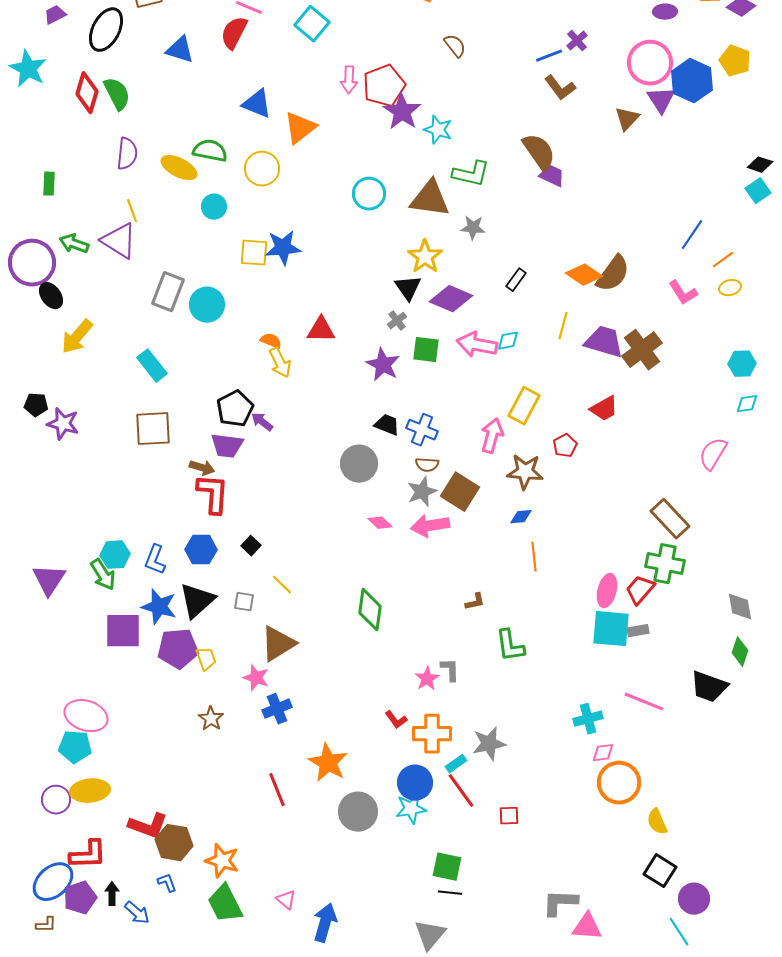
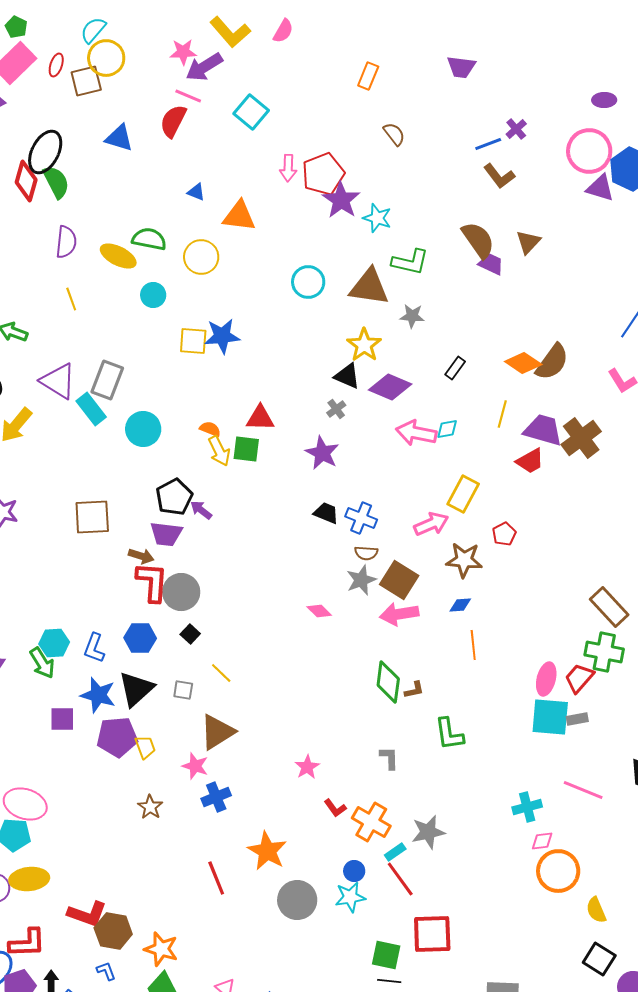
black ellipse: (106, 30) -> (45, 152), moved
purple triangle: (661, 100) -> (600, 188), turned -40
blue triangle: (257, 104) -> (196, 192), size x0.6
brown triangle: (627, 119) -> (528, 242), moved
orange triangle: (300, 128) -> (239, 216), turned 45
purple triangle: (119, 241) -> (58, 381), moved
black triangle: (408, 288) -> (347, 376), turned -32
cyan circle: (207, 305) -> (143, 429), moved
green square: (426, 350) -> (246, 449), moved
cyan rectangle: (152, 366) -> (91, 409), moved
red trapezoid: (604, 409) -> (530, 461), moved
pink arrow: (492, 436) -> (431, 524), turned 52
gray circle: (359, 464) -> (181, 592), moved
pink arrow: (430, 526) -> (399, 614), moved
green diamond: (370, 610) -> (388, 682), moved
purple square: (123, 631) -> (62, 719), size x0.7
pink star: (427, 679) -> (307, 767), moved
orange cross: (432, 734) -> (371, 822), turned 30
blue circle: (415, 783) -> (354, 871), size x0.6
red square: (509, 816) -> (432, 934), moved, size x2.0

